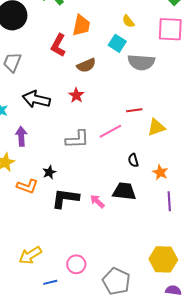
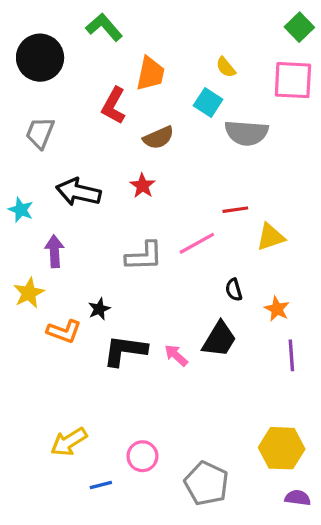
black trapezoid: (124, 191) -> (219, 339), turned 115

